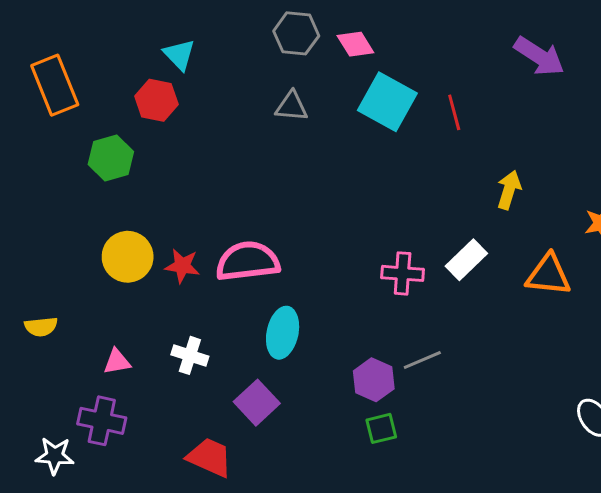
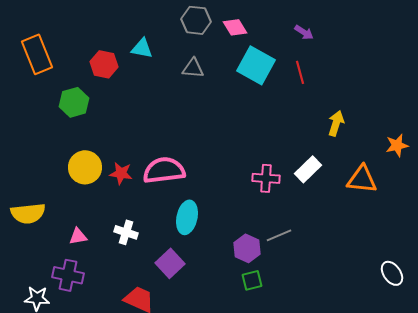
cyan triangle: (179, 55) -> (142, 48), moved, turned -35
purple arrow: (539, 56) -> (304, 32), moved, size x0.6
yellow semicircle: (41, 327) -> (28, 213), size x1.6

